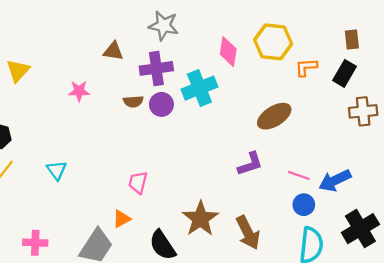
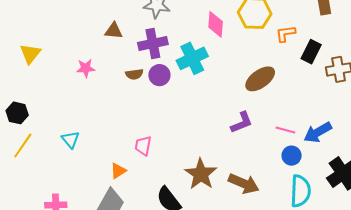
black rectangle: (344, 73) -> (311, 52), moved
orange triangle: (122, 219) -> (118, 171), moved
brown arrow: (248, 233) -> (244, 184), turned -36

